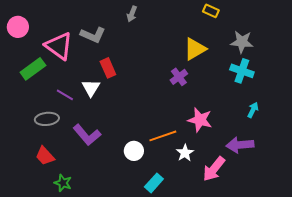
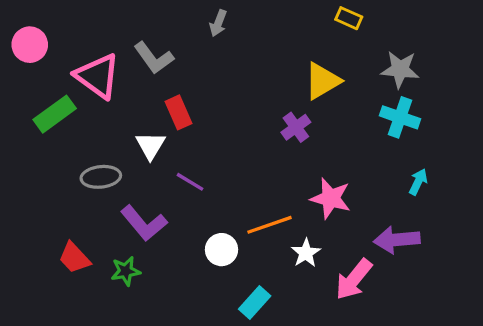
gray L-shape: (93, 35) -> (154, 58), turned 30
purple line: (65, 95) -> (190, 182), moved
gray ellipse: (47, 119) -> (101, 177), moved
green star: (63, 183) -> (126, 271), moved, turned -30

